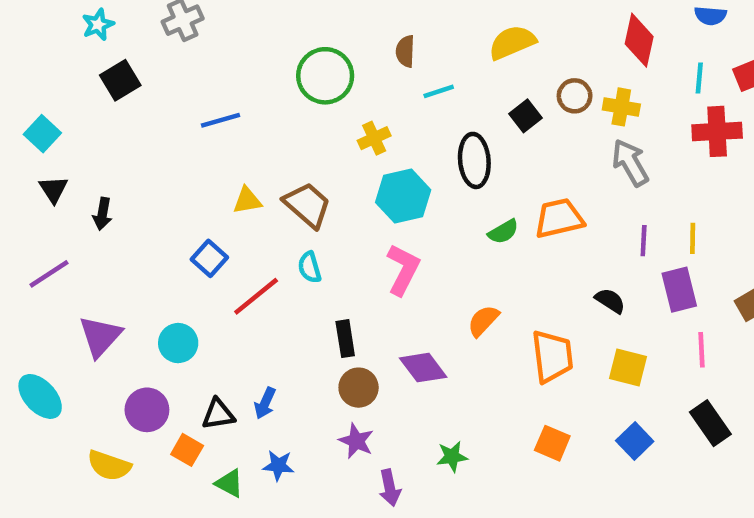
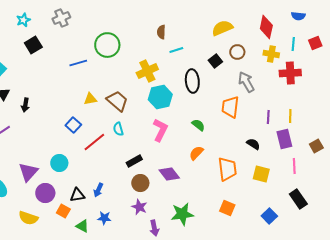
yellow semicircle: (512, 42) -> (222, 28), moved
green circle: (325, 76) -> (107, 45), moved
yellow cross: (621, 107) -> (271, 54), moved
red cross: (717, 131) -> (290, 73), moved
yellow cross: (374, 138) -> (147, 71), size x1.5
gray arrow: (630, 163) -> (246, 82), moved
orange trapezoid: (559, 218) -> (230, 107), turned -70
green semicircle: (503, 232) -> (198, 125), moved, turned -112
purple triangle: (100, 336) -> (28, 172), moved
black rectangle: (345, 339) -> (134, 161), turned 70
blue square: (635, 441) -> (269, 216), moved
green star: (452, 457) -> (182, 214), size x1.6

